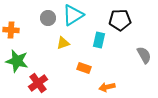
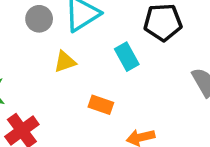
cyan rectangle: (99, 40) -> (127, 57), turned -42

